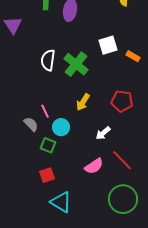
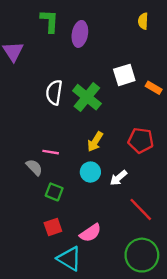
pink line: (45, 111) -> (51, 152), turned -56
cyan circle: (61, 127) -> (90, 172), moved
pink semicircle: (94, 166) -> (90, 233), moved

